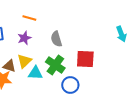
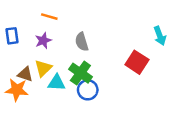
red square: (85, 59) -> (137, 62), moved, turned 30
blue circle: (70, 85) -> (88, 90), moved

